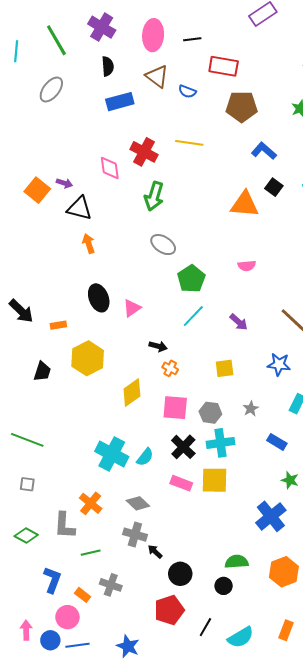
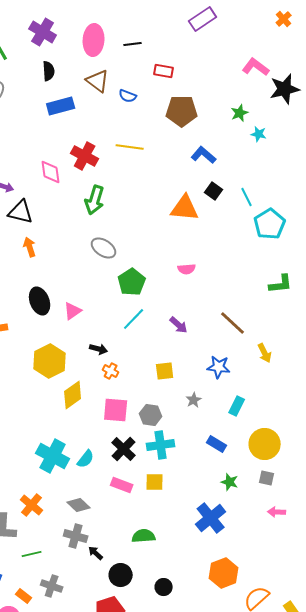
red rectangle: (224, 66) -> (164, 71), size x0.7
yellow hexagon: (88, 358) -> (50, 361), moved
gray star: (251, 409) -> (194, 400), moved
yellow square: (214, 480) -> (155, 482), size x0.7
green semicircle: (237, 562) -> (144, 536), moved

